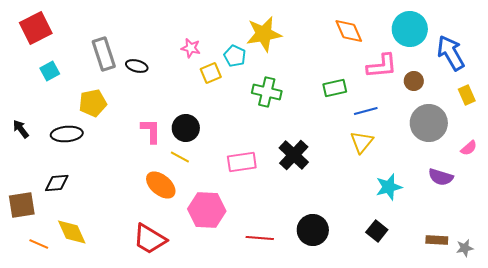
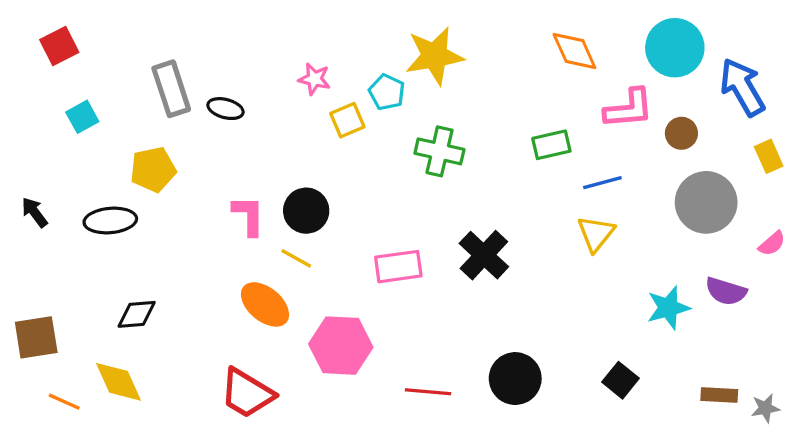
red square: (36, 28) -> (59, 46), size x0.7
black diamond: (57, 183) -> (137, 314), moved
cyan star: (389, 187) -> (668, 308), moved

